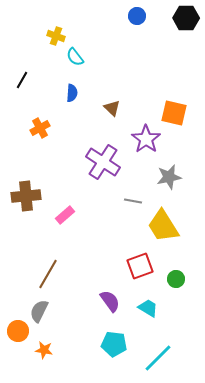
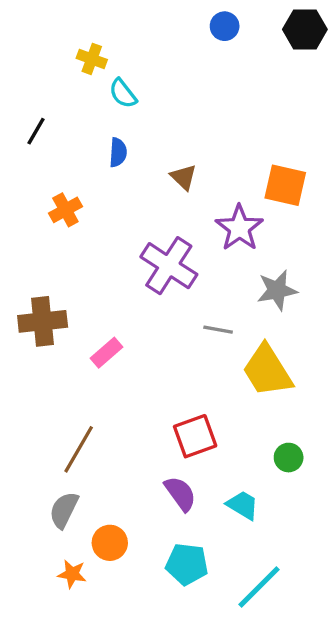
red square: (140, 266) -> (195, 436), moved
orange circle: (18, 331) -> (110, 543), moved

